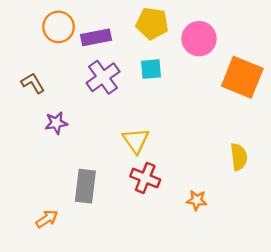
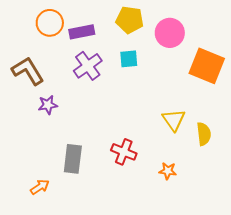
brown L-shape: (33, 83) -> (28, 71), size x1.6
yellow triangle: (136, 140) -> (174, 120), moved

